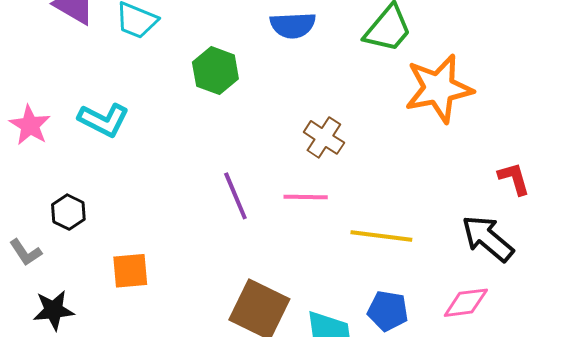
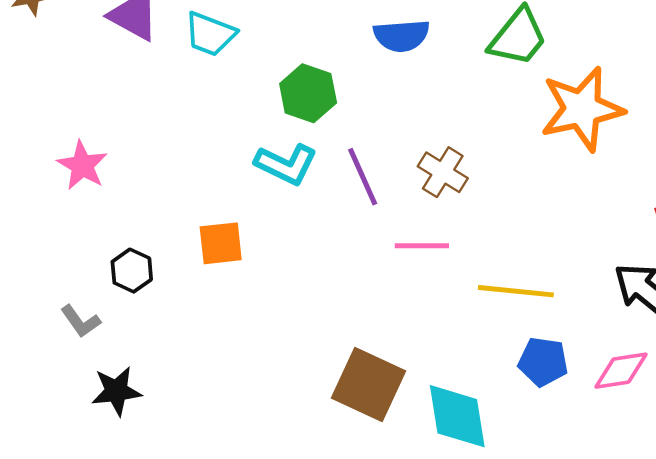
cyan L-shape: (104, 120) -> (286, 164), moved
purple line: (235, 196) -> (363, 177), moved
orange square: (130, 271) -> (221, 243), moved
blue pentagon: (388, 311) -> (543, 362), moved

